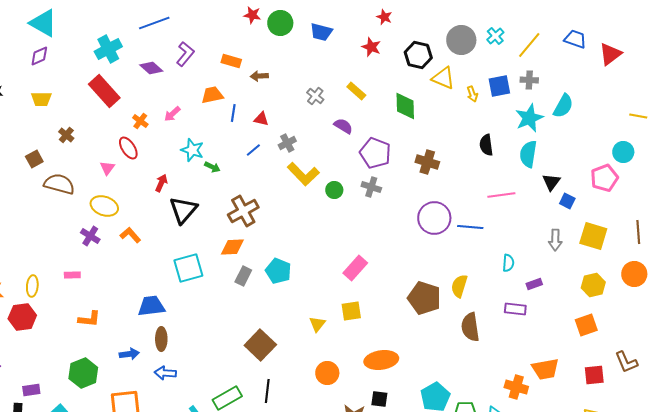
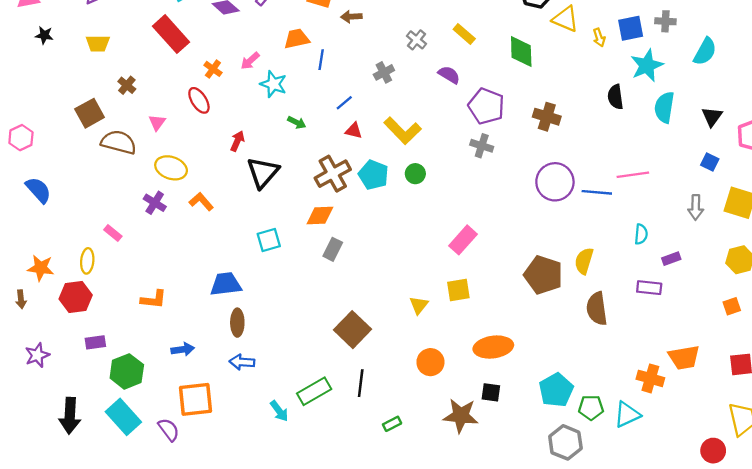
cyan star: (529, 118) -> (647, 65), moved
red triangle: (261, 119) -> (354, 131), moved
gray cross: (287, 143) -> (384, 72), moved
cyan star: (192, 150) -> (273, 84), moved
brown square: (34, 159) -> (90, 113), size x1.4
pink triangle: (107, 168) -> (157, 122), moved
black triangle: (551, 182) -> (712, 117), moved
green circle: (334, 190) -> (415, 174), moved
pink line: (501, 195) -> (633, 175), moved
cyan square: (188, 268) -> (269, 240), size x0.7
cyan pentagon: (278, 271) -> (373, 175), moved
pink rectangle: (72, 275) -> (113, 233), moved, turned 42
orange square: (586, 325) -> (732, 306), size x0.7
blue arrow: (129, 354) -> (183, 349), moved
green hexagon: (83, 373) -> (127, 371), moved
purple rectangle: (31, 390) -> (95, 342), moved

